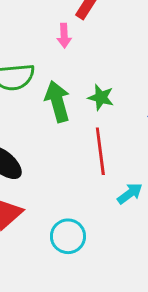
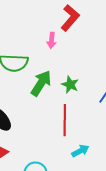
green arrow: (57, 101) -> (41, 83), turned 40

